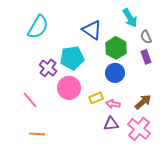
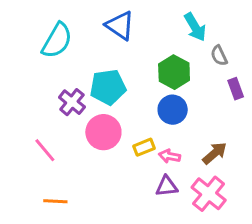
blue triangle: (92, 30) -> (120, 26), moved
purple rectangle: (146, 57) -> (236, 89), moved

